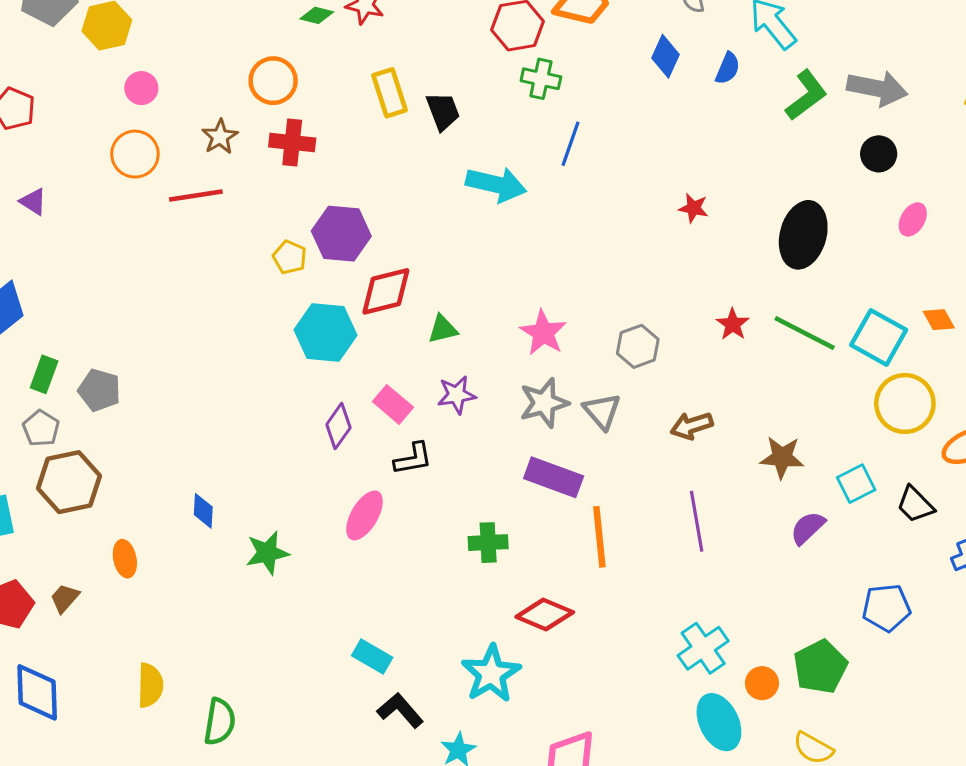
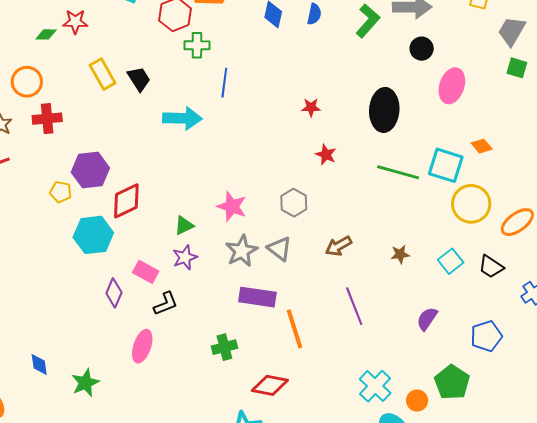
pink ellipse: (913, 219) -> (452, 86), size x1.6
red star: (733, 324) -> (326, 155), moved
green triangle: (443, 329) -> (184, 225), moved
brown star: (782, 457) -> (400, 254), size x0.7
purple semicircle: (808, 528) -> (427, 319), moved

